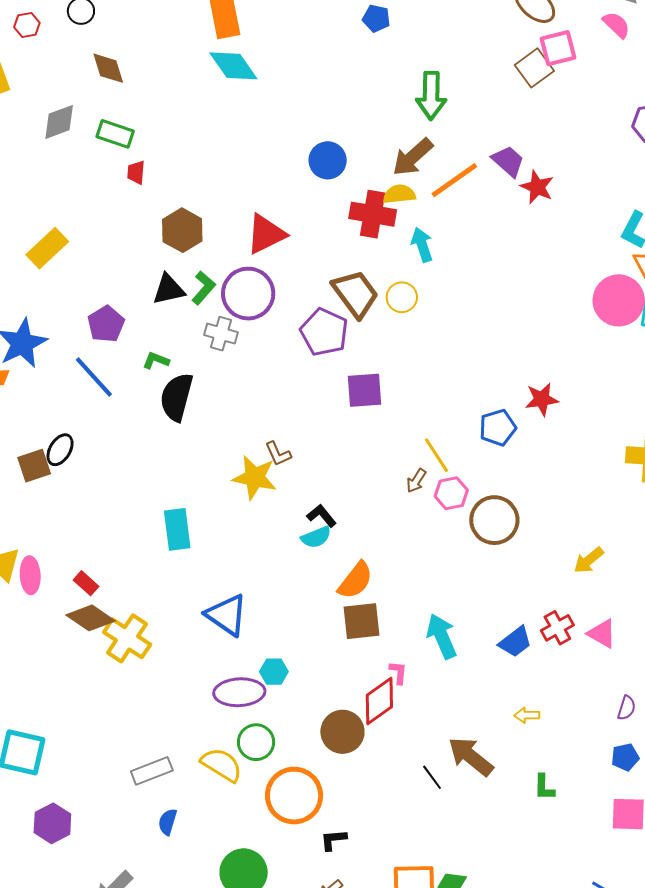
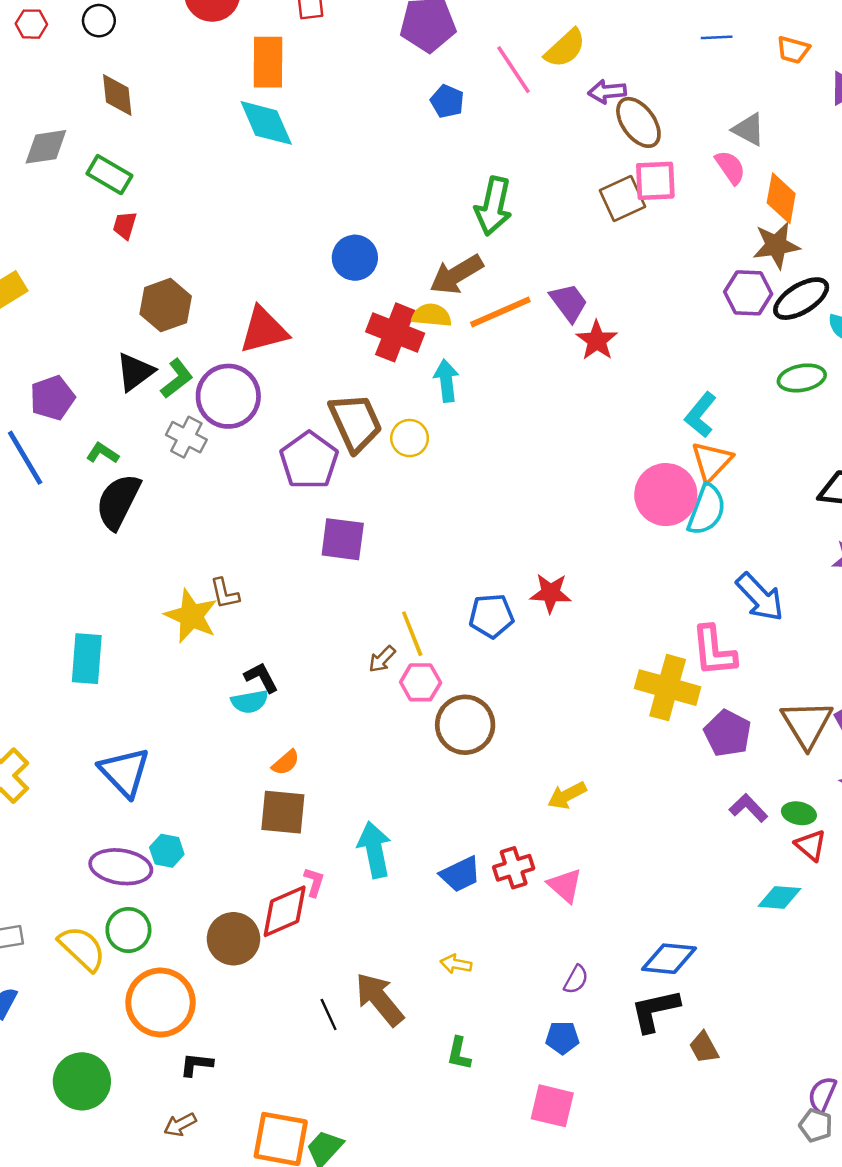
black triangle: (169, 289) -> (135, 372), turned -36
orange semicircle: (355, 580) -> (286, 762), size x0.6

